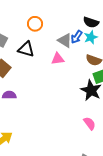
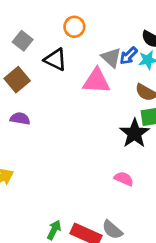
pink triangle: (58, 59) -> (96, 81), size x1.5
pink semicircle: (90, 123) -> (124, 179), turned -40

